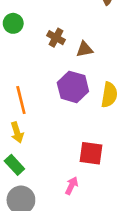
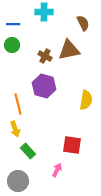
brown triangle: (85, 49) -> (69, 50), moved, size x1.6
purple hexagon: (73, 87) -> (44, 86), moved
green rectangle: (14, 165) -> (28, 151), moved

